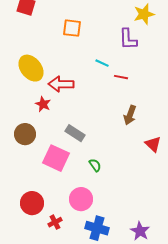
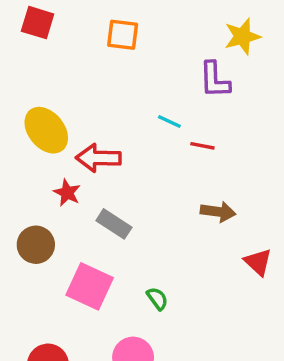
orange square: (72, 28) -> (123, 35), moved
brown arrow: (130, 115) -> (218, 212), turned -102
gray rectangle: (75, 133) -> (114, 224), moved

